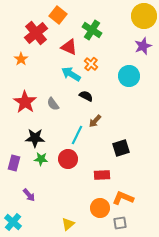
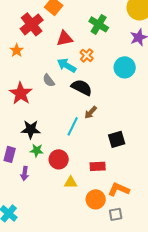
green cross: (92, 30) -> (99, 24), moved
red triangle: (69, 47) -> (65, 38), turned -36
black semicircle: (86, 96) -> (82, 87), size x1.5
gray semicircle: (53, 104) -> (49, 80), moved
red circle: (68, 159) -> (59, 159), moved
purple arrow: (29, 195) -> (25, 173), moved, turned 48
yellow triangle: (68, 224) -> (71, 182), moved, turned 40

